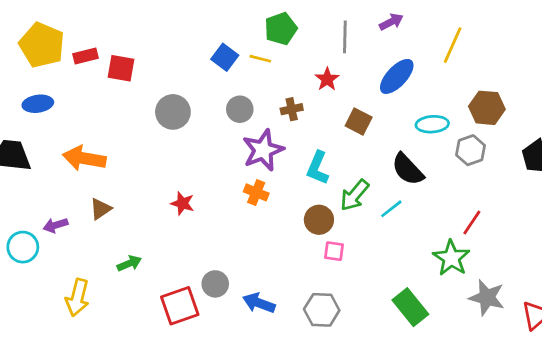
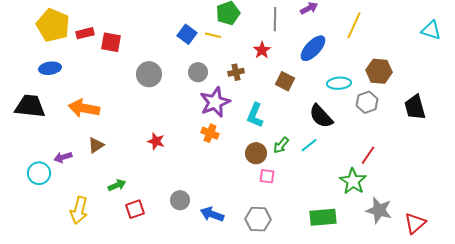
green arrow: (354, 195) -> (281, 145), moved, size x0.7
red square: (180, 306) -> (135, 209), moved, size x0.7
green rectangle: (410, 307) -> (323, 217), turned -56

